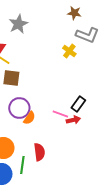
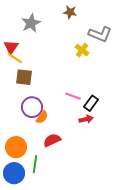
brown star: (74, 13) -> (70, 12), moved
pink line: (60, 114) -> (73, 96), moved
red semicircle: (39, 152) -> (52, 140), moved, turned -108

